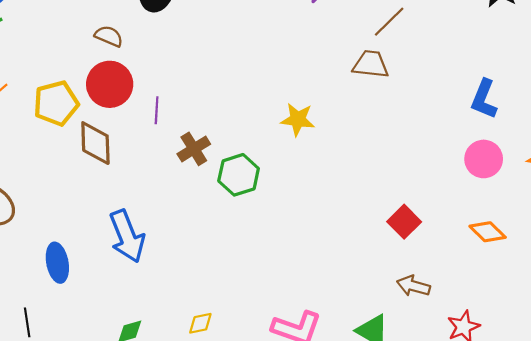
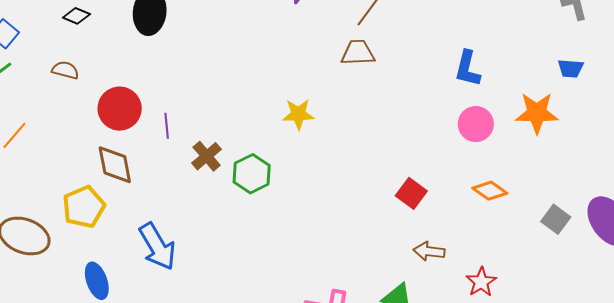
brown semicircle: (109, 36) -> (65, 70), moved
yellow pentagon: (56, 103) -> (84, 207), moved

